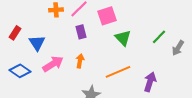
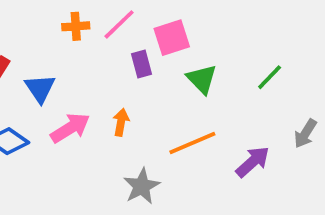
purple rectangle: (81, 32) -> (142, 64), moved
gray arrow: (178, 48) -> (305, 134), moved
purple arrow: (150, 82) -> (253, 162), turned 30

